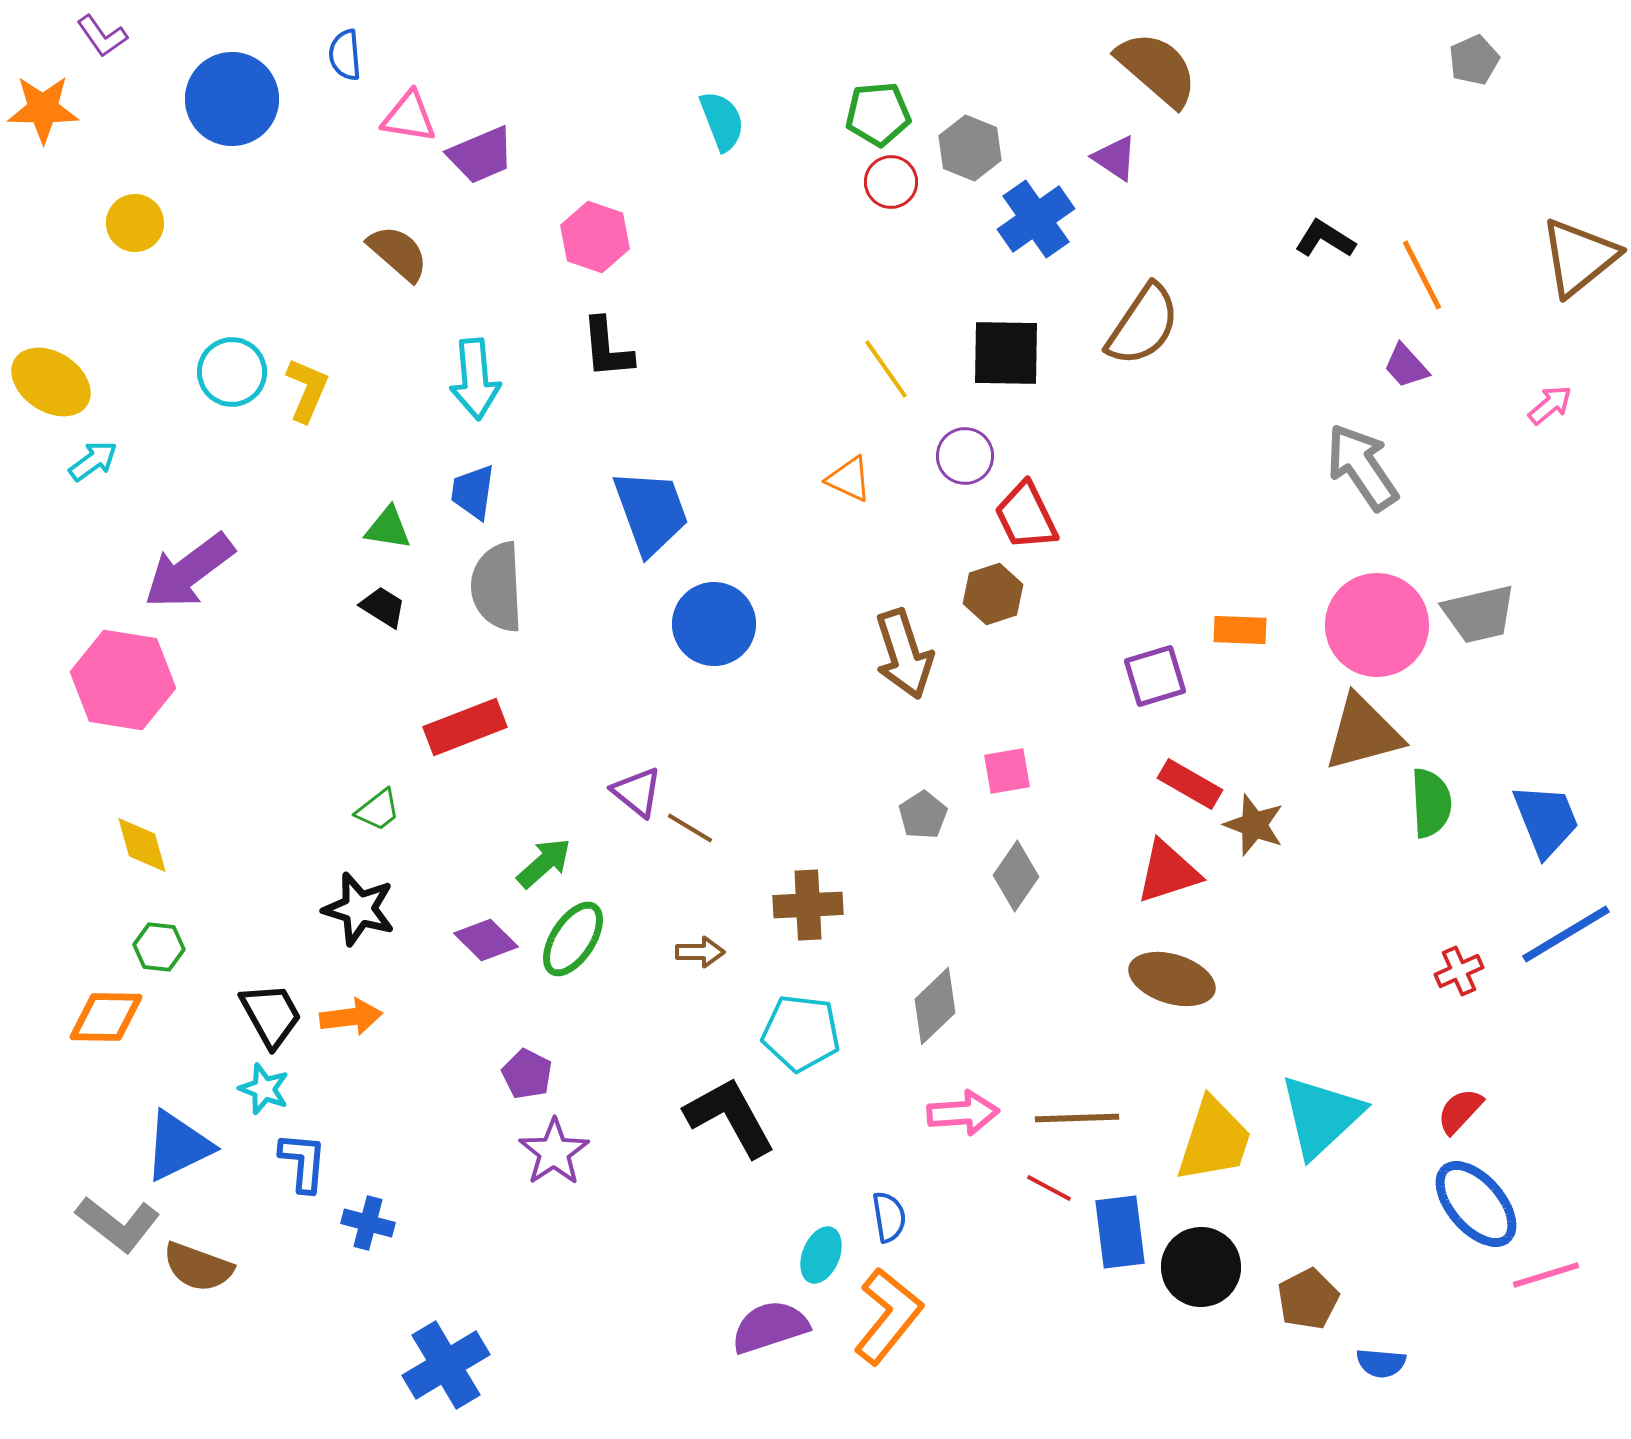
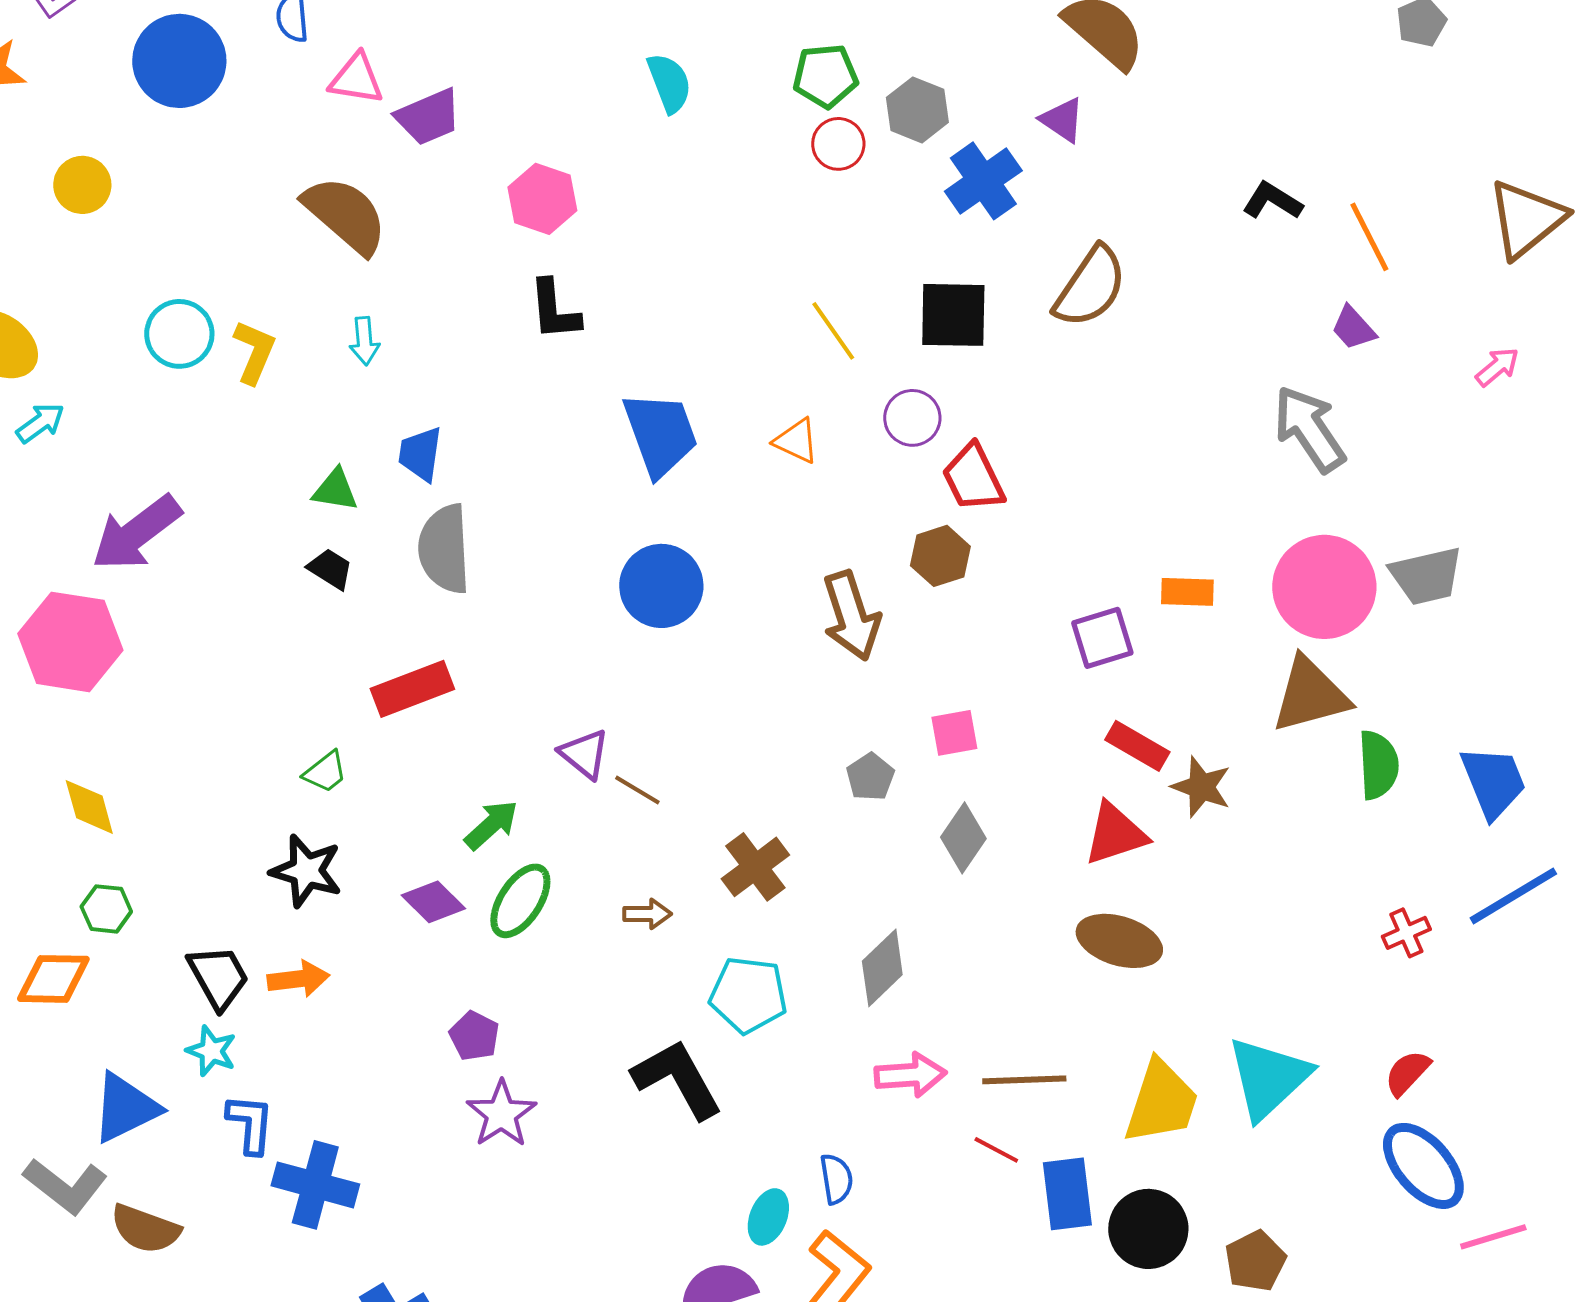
brown semicircle: (398, 253) -> (345, 215), size x1.4
cyan arrow: (475, 379) -> (364, 341), moved, size x0.6
blue trapezoid: (651, 512) -> (660, 434), moved
brown cross: (808, 905) -> (755, 867), turned -34
blue cross: (368, 1223) -> (315, 1185), size x1.6

